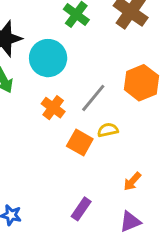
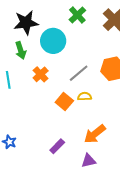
orange cross: (53, 108) -> (41, 74), moved
orange arrow: (132, 181) -> (95, 134), size x1.6

